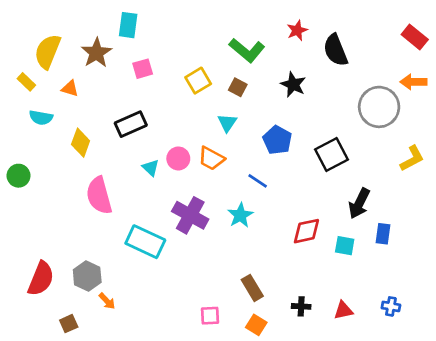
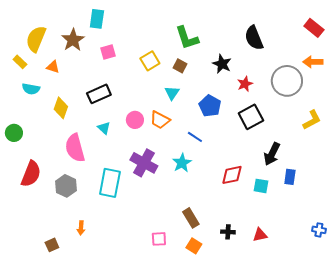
red star: (297, 30) -> (245, 84), moved
green L-shape: (247, 50) -> (187, 38), turned 32
cyan triangle: (151, 168) -> (104, 128), moved
cyan rectangle: (145, 242) -> (110, 183), turned 76
gray hexagon: (87, 276) -> (66, 186), moved
red semicircle: (41, 279) -> (31, 174), moved
orange arrow: (107, 301) -> (81, 228), turned 48
blue cross: (391, 306) -> (319, 230), moved

